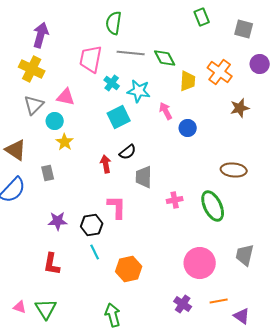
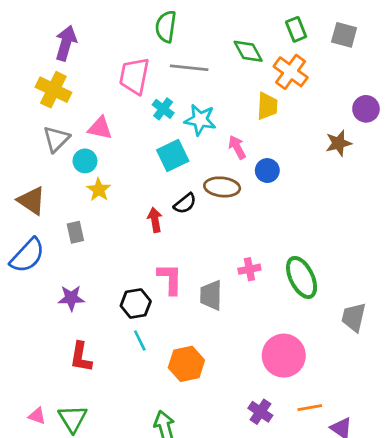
green rectangle: (202, 17) -> (296, 29), moved
green diamond: (165, 58) -> (248, 51), moved
purple circle: (260, 64) -> (366, 109), moved
orange cross: (220, 72) -> (291, 72), moved
brown ellipse: (234, 170) -> (222, 187), moved
gray trapezoid: (144, 177) -> (211, 295), moved
purple star: (58, 221) -> (71, 298), moved
gray trapezoid: (245, 255) -> (354, 317), moved

